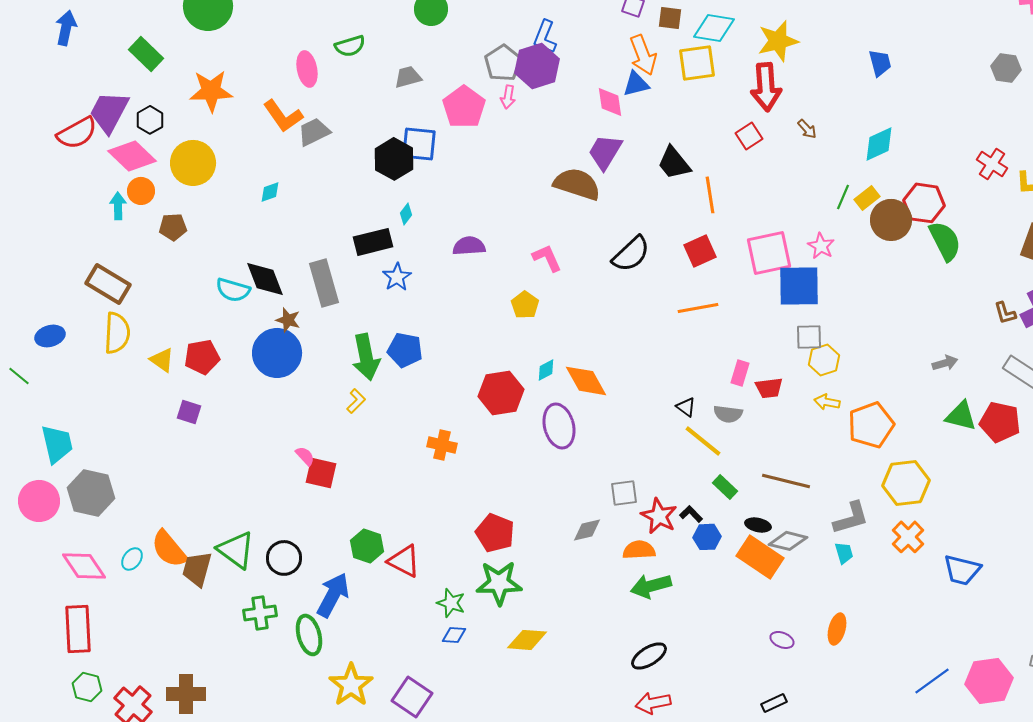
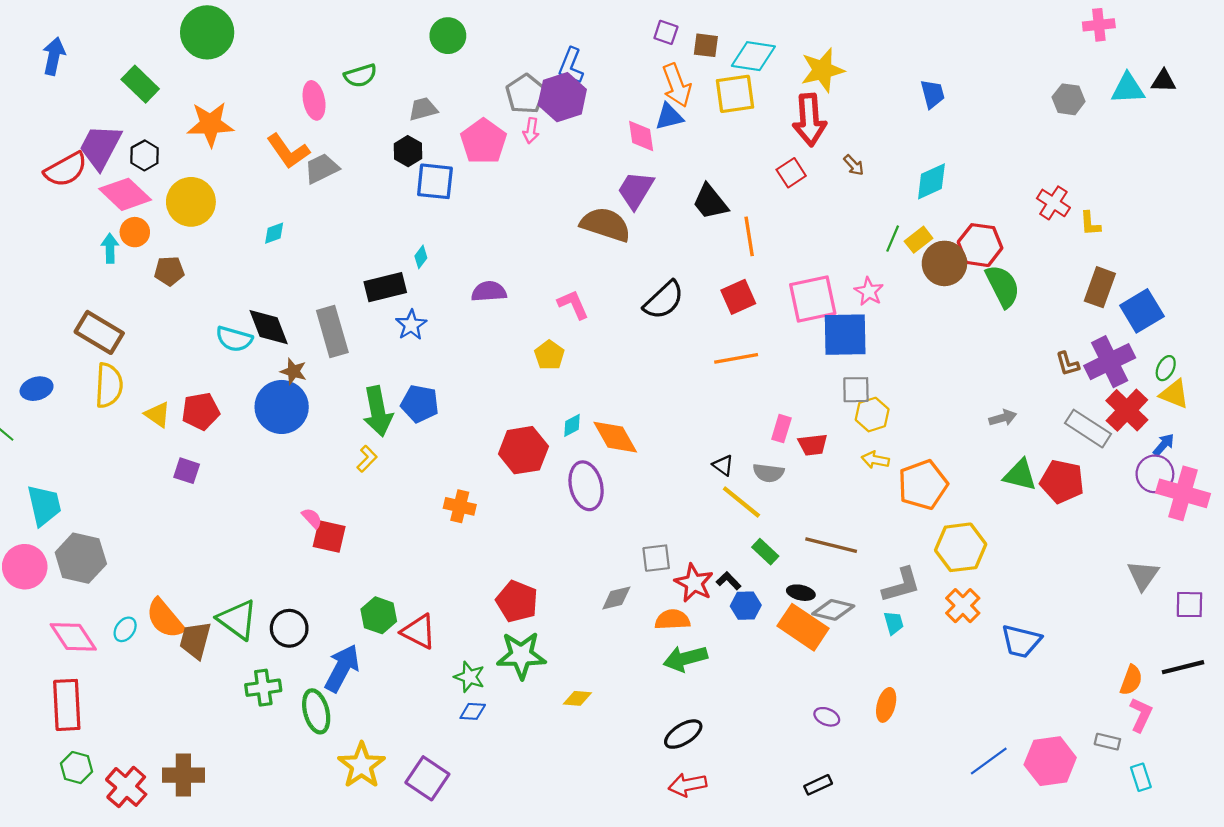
black hexagon: (394, 159) -> (408, 151), moved, size x0.7
yellow diamond: (527, 640) -> (577, 698), moved, size x0.7

